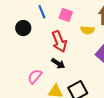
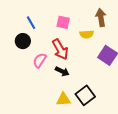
blue line: (42, 12) -> (31, 23), moved
pink semicircle: (35, 76) -> (40, 60), moved

